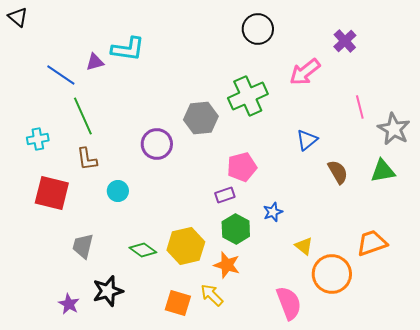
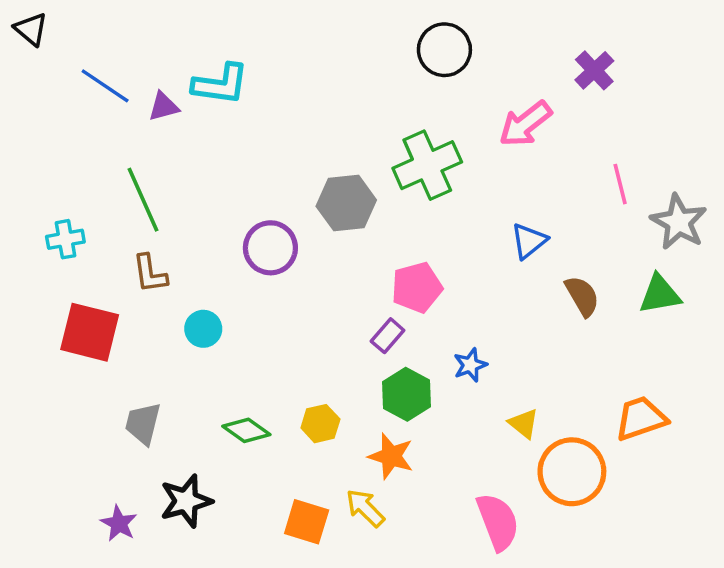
blue line: (61, 75) -> (105, 86), moved
purple rectangle: (225, 195) -> (388, 336), turned -30
yellow hexagon: (186, 246) -> (320, 424), size x0.6

